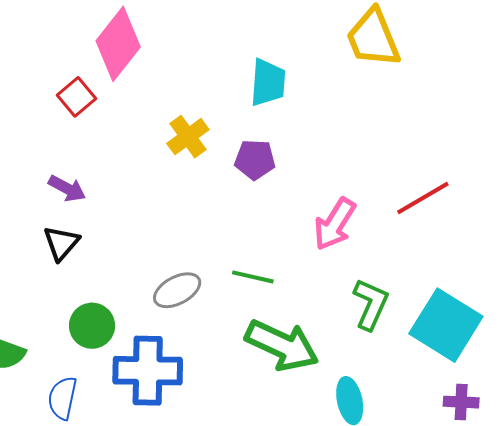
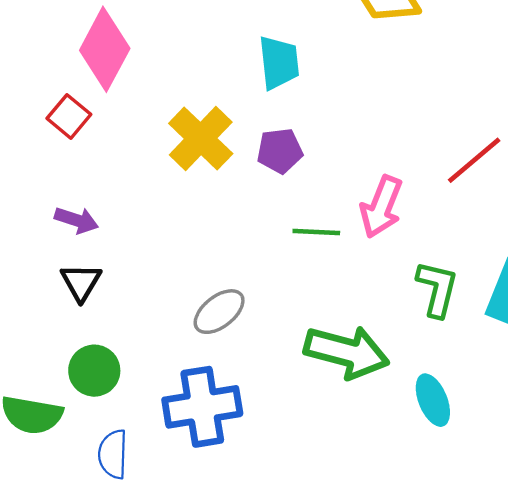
yellow cross: (188, 137) -> (201, 138), size x1.4
green line: (253, 277) -> (316, 232), moved
green circle: (92, 326) -> (94, 371), moved

